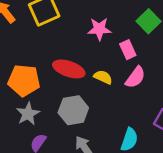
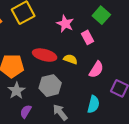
pink star: (99, 29) -> (65, 24), turned 30
pink semicircle: (135, 77) -> (96, 70), moved

